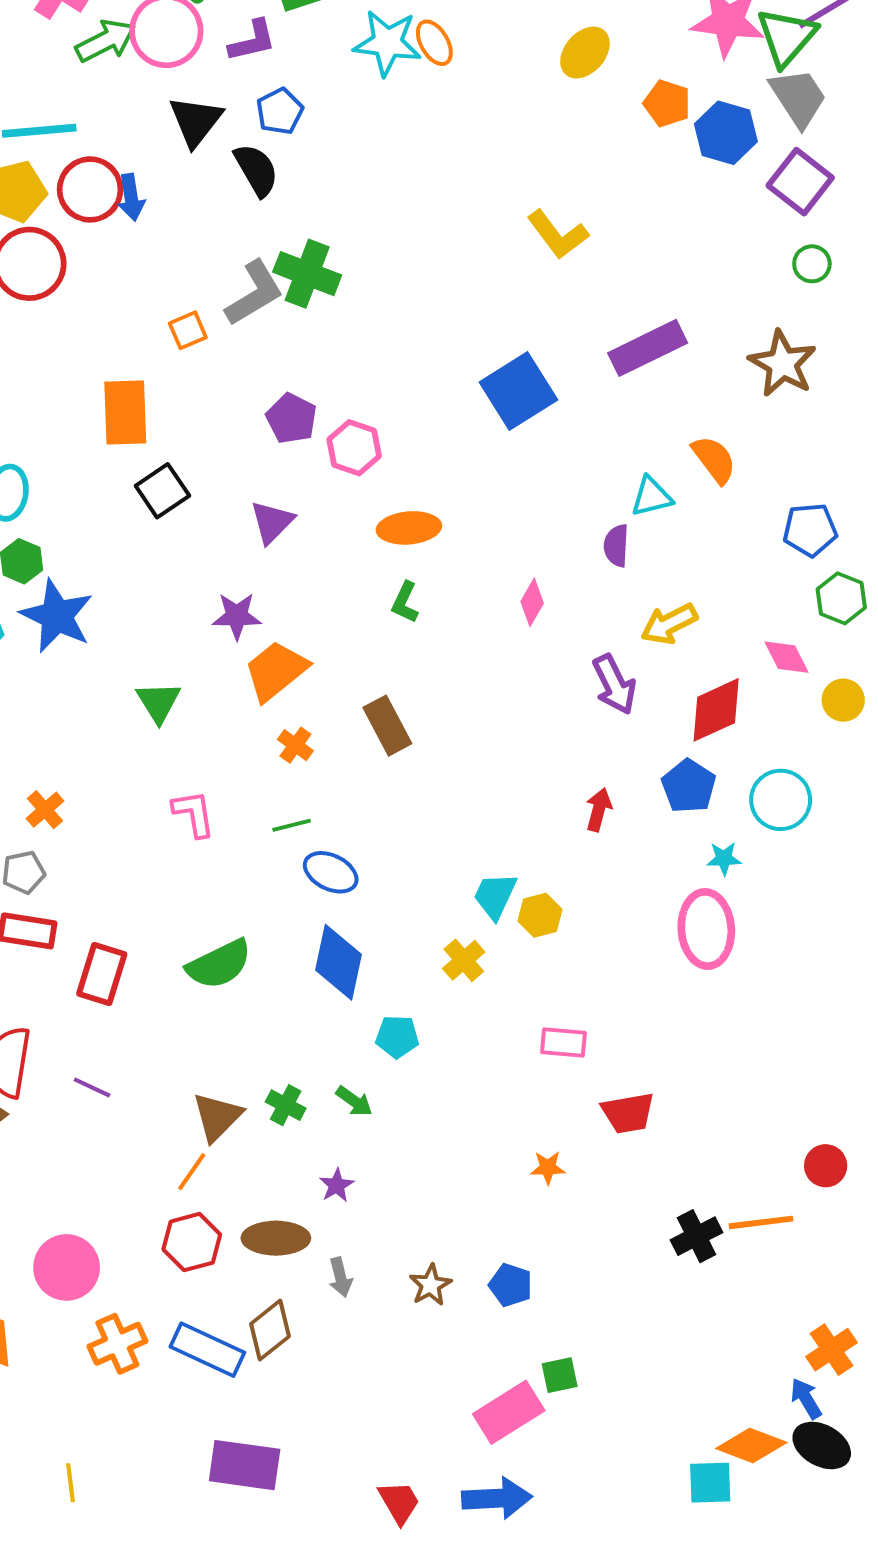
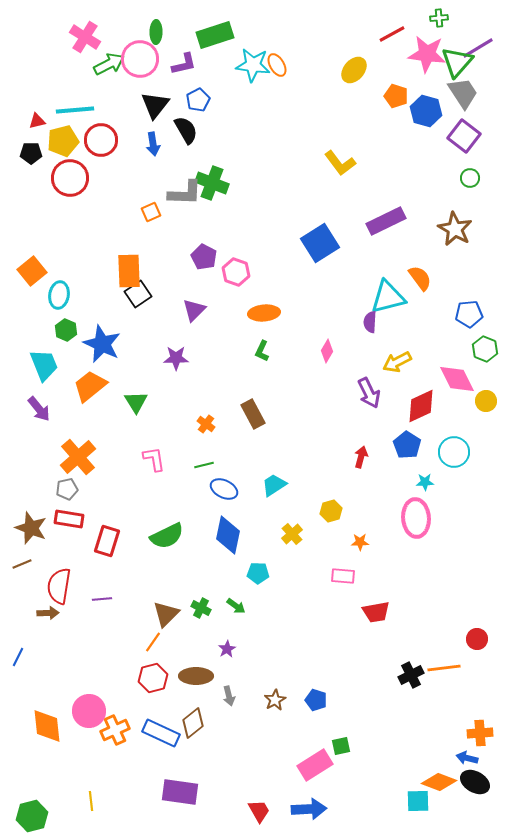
blue arrow: (131, 197) -> (153, 144), moved
gray L-shape: (254, 293) -> (185, 193), turned 33
orange rectangle: (125, 413) -> (129, 271), moved
cyan triangle: (652, 497) -> (388, 297), size x1.6
blue star: (57, 616) -> (102, 344), moved
pink diamond: (786, 657) -> (457, 379), size x1.5
orange trapezoid: (276, 671) -> (90, 386), moved
orange cross: (45, 810) -> (78, 457), size x1.8
cyan trapezoid: (495, 896) -> (274, 485), moved, turned 32
purple line: (92, 1087) -> (102, 599), turned -30
orange star: (548, 1168) -> (360, 542), moved
pink circle: (67, 1267) -> (89, 711), moved
orange cross: (831, 1350) -> (480, 733), turned 30
blue arrow: (806, 1399) -> (467, 758), turned -45

